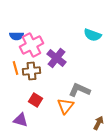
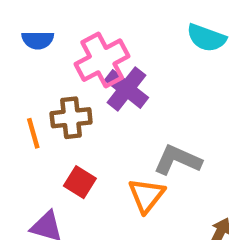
pink cross: (32, 45) -> (102, 60), moved
orange line: (16, 68) -> (33, 133), moved

